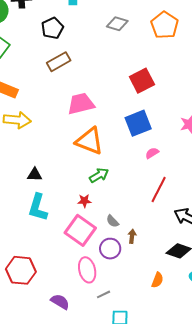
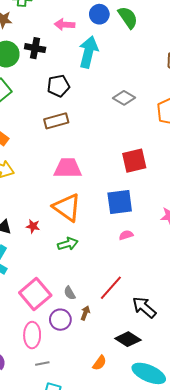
red line: (159, 190) -> (111, 288), moved
red star: (84, 201) -> (33, 226), moved

